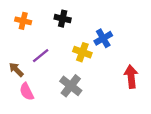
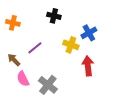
orange cross: (23, 21) -> (13, 23), moved
red arrow: (131, 77) -> (88, 66), moved
gray cross: (71, 86) -> (48, 85), moved

